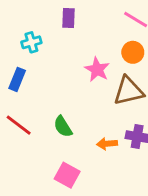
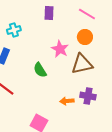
purple rectangle: (69, 18) -> (49, 13), moved
green semicircle: (63, 127) -> (40, 70), moved

